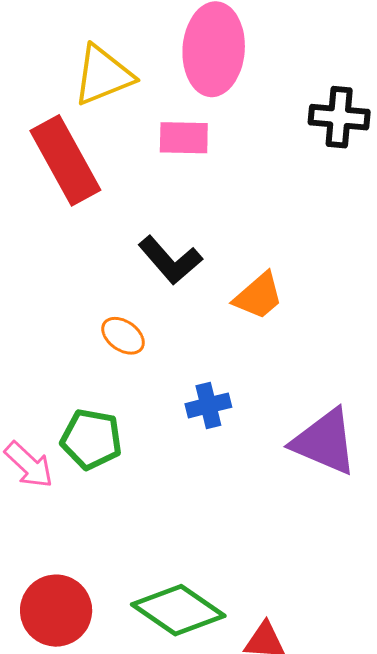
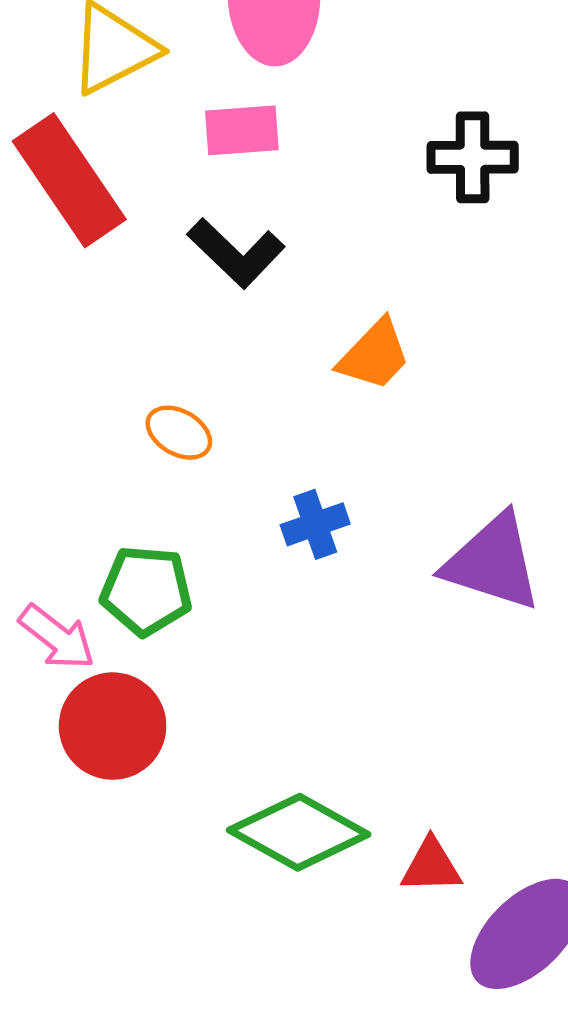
black cross: (339, 117) -> (473, 157), moved
black L-shape: (170, 260) -> (236, 253), moved
red circle: (56, 611) -> (113, 726), moved

